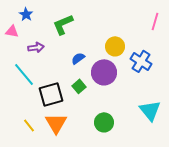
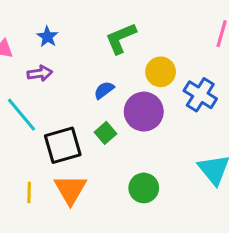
blue star: (26, 14) -> (47, 37), moved
green L-shape: (63, 24) -> (121, 38), moved
yellow line: (29, 125) -> (29, 193), turned 40

